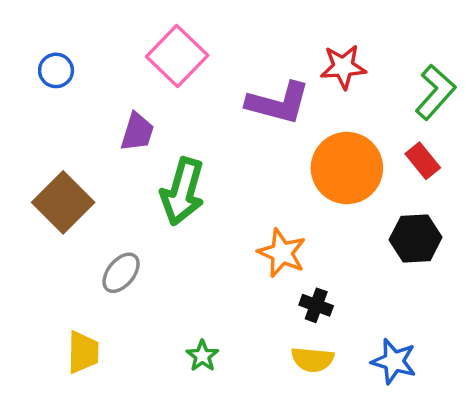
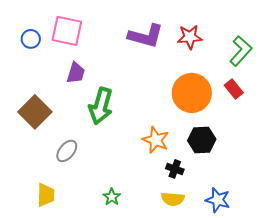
pink square: (177, 56) -> (67, 31), moved, turned -32
purple L-shape: (278, 103) -> (146, 36), moved
black hexagon: (416, 238) -> (202, 140), moved

